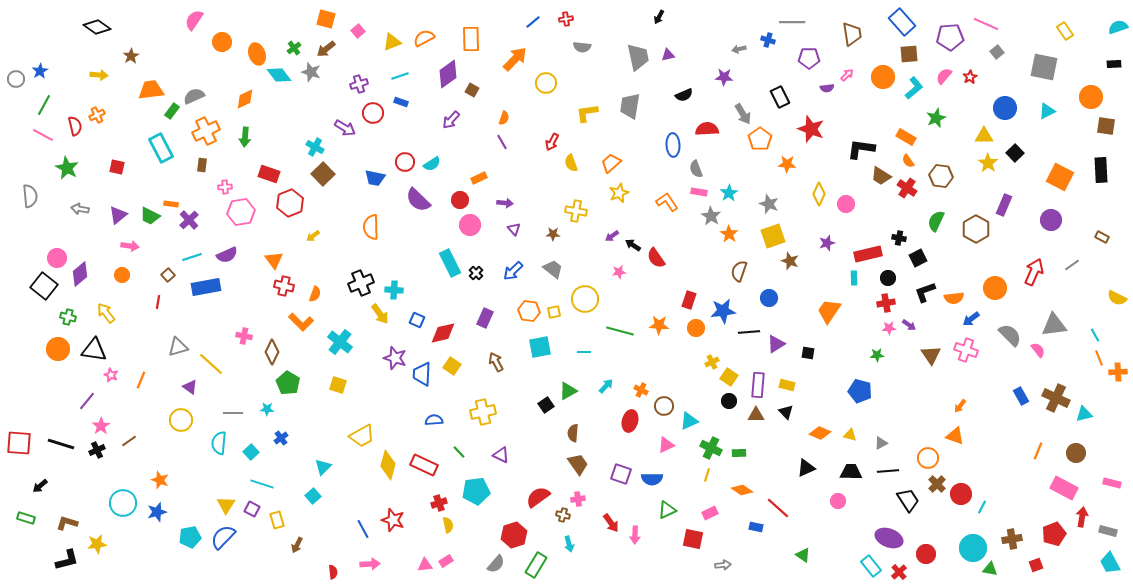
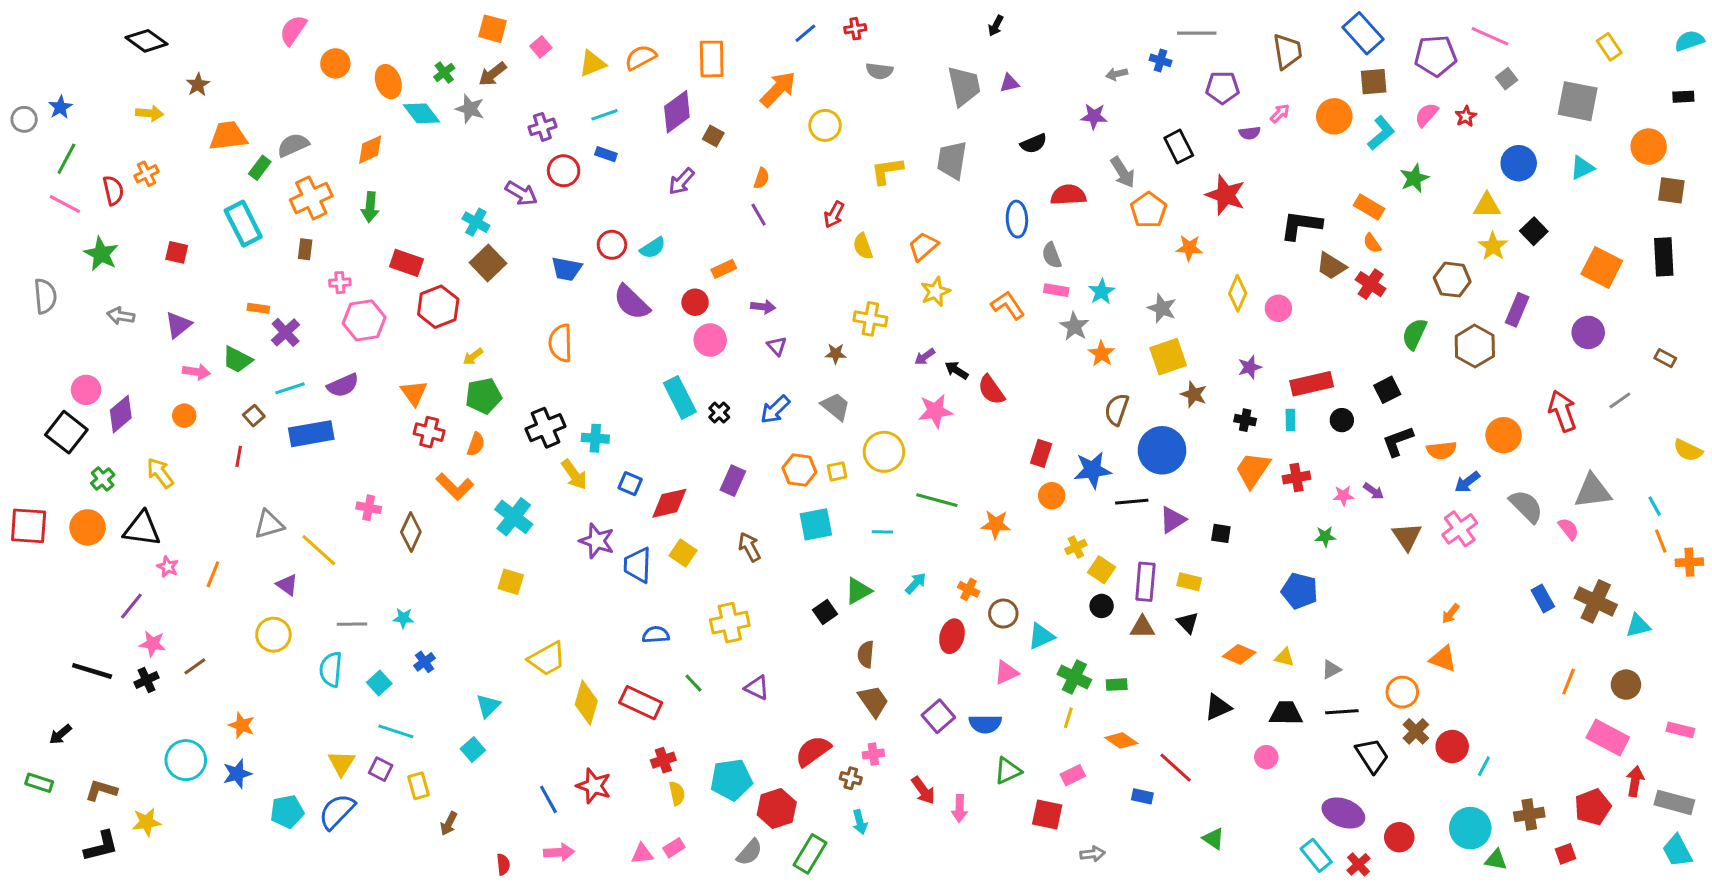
brown hexagon: (941, 176) -> (1452, 280), moved
green trapezoid: (150, 216) -> (237, 360), moved
black cross: (899, 238) -> (1245, 420), moved
pink star: (619, 272) -> (935, 411), size x1.6
red arrow: (1034, 272) -> (1562, 411), turned -44
blue circle: (769, 298) -> (1162, 450), size x1.8
red cross: (886, 303) -> (1297, 478), moved
green cross: (68, 317) -> (103, 479), turned 35
orange star: (659, 325) -> (996, 524), moved
pink cross: (966, 350) -> (1460, 529), turned 35
green pentagon: (288, 383) -> (483, 396), moved, turned 30
pink star: (101, 426) -> (153, 644), turned -30
red square: (19, 443) -> (29, 526), moved
purple square: (621, 474) -> (938, 716), turned 30
cyan pentagon: (476, 491) -> (731, 780), moved
gray rectangle: (1108, 531) -> (1674, 802), size x1.4

